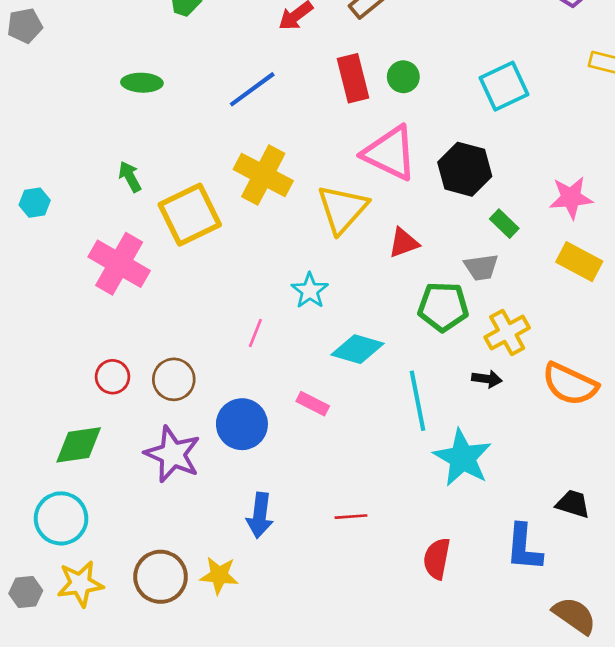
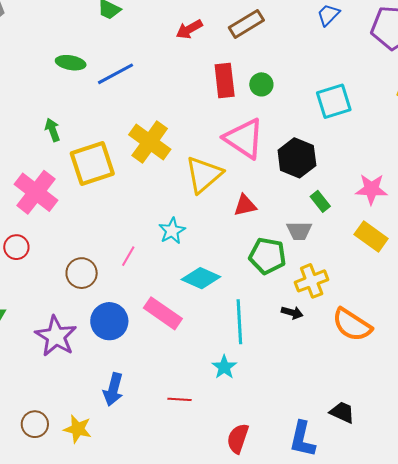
blue line: (252, 89) -> (116, 74), moved
red circle: (113, 377) -> (16, 247), moved
brown circle: (174, 379) -> (82, 273), moved
pink rectangle: (313, 404) -> (163, 313), size x1.6
cyan star: (463, 458) -> (224, 367), moved, size x0.6
brown circle: (161, 577) -> (35, 424), size x0.7

